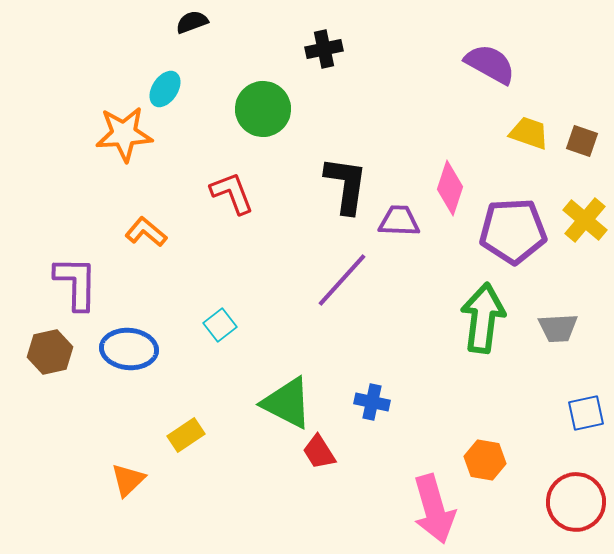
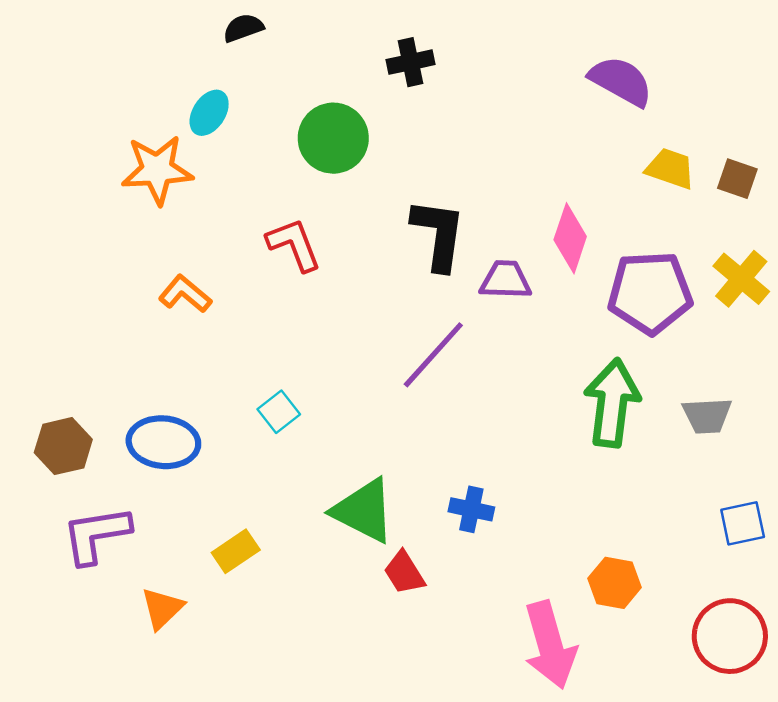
purple L-shape: (76, 283) -> (96, 535), moved, turned -100

